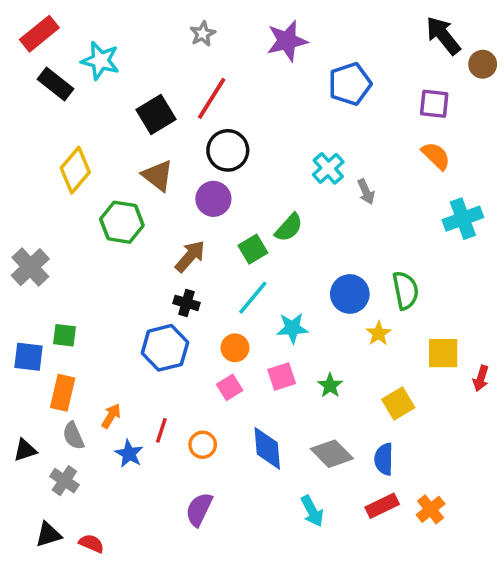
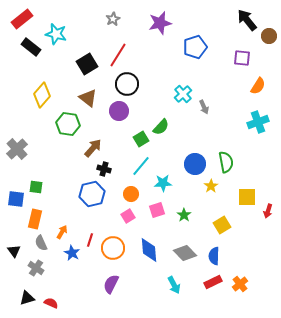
orange semicircle: (436, 156) -> (258, 86), moved, turned 78
brown arrow: (190, 256) -> (93, 148), moved
orange circle: (203, 445) -> (113, 248), size x1.5
black triangle: (25, 450) -> (14, 251), turned -48

